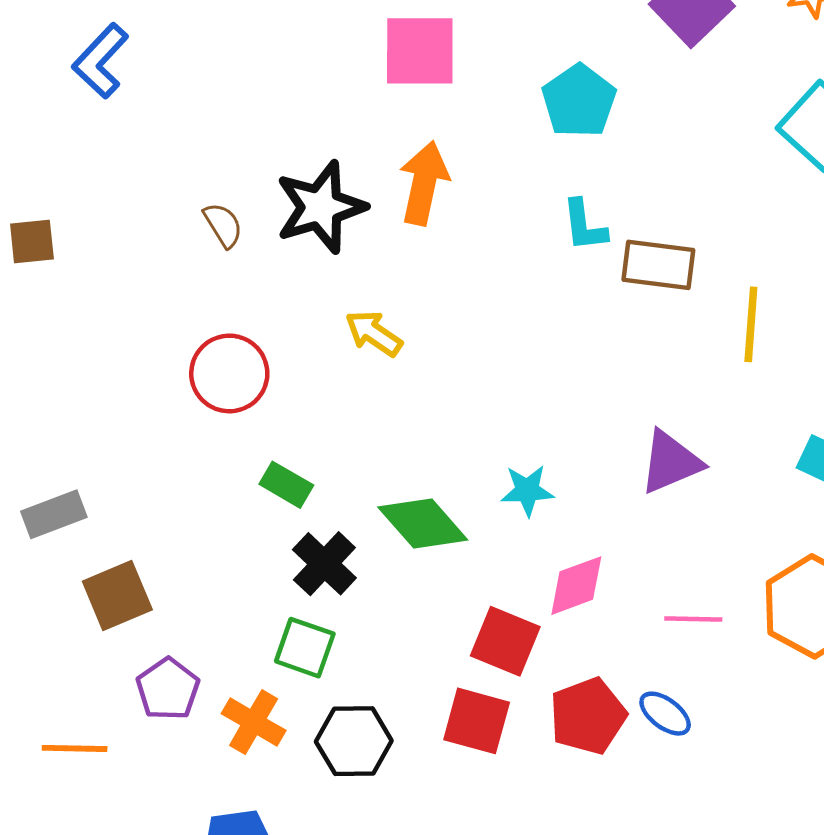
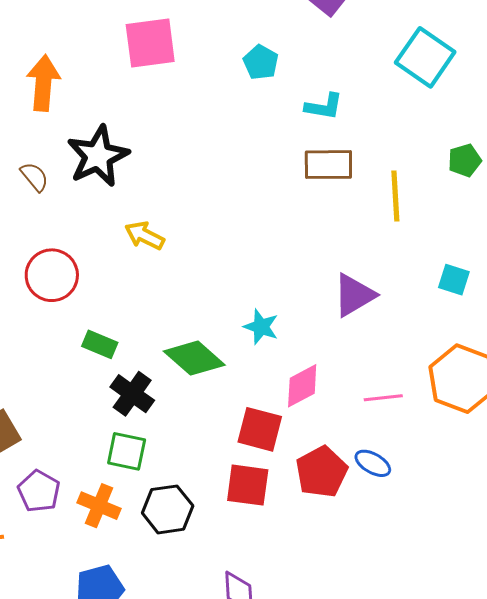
cyan pentagon: (579, 101) -> (261, 62), size x0.7
orange arrow: (424, 183) -> (43, 83), moved
cyan L-shape: (584, 226) -> (324, 107), moved, turned -66
cyan star: (527, 490) -> (261, 327), turned 30

